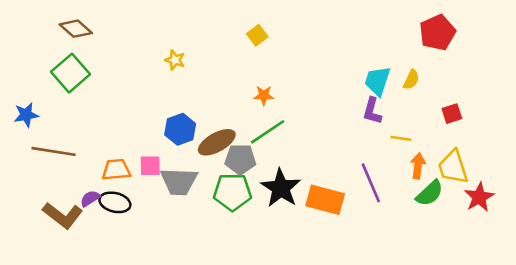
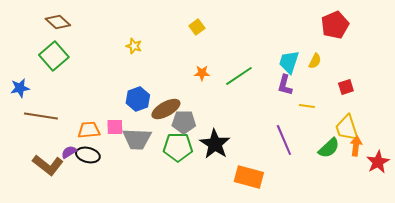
green line: (268, 132) -> (239, 76), moved
orange arrow: (418, 166) -> (356, 146), moved
red star: (479, 197) -> (378, 162), moved
orange rectangle: (325, 200) -> (249, 177), moved

